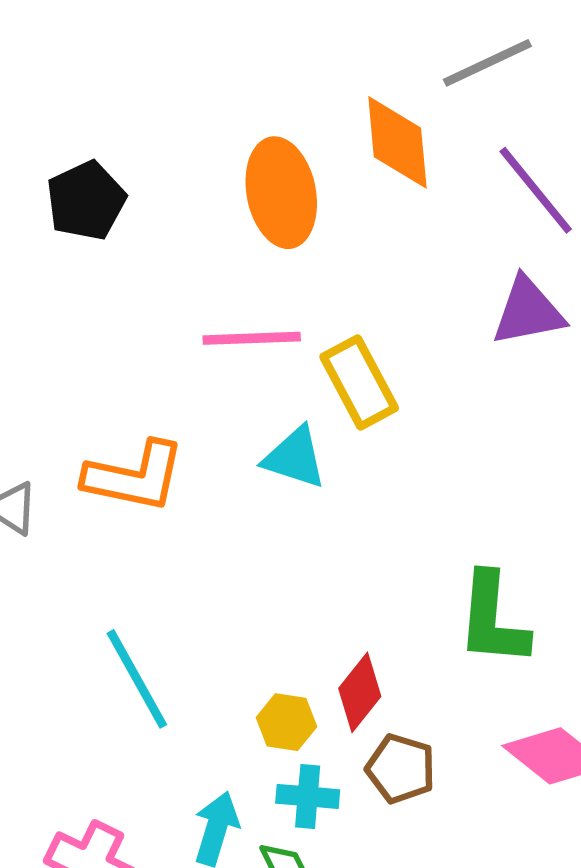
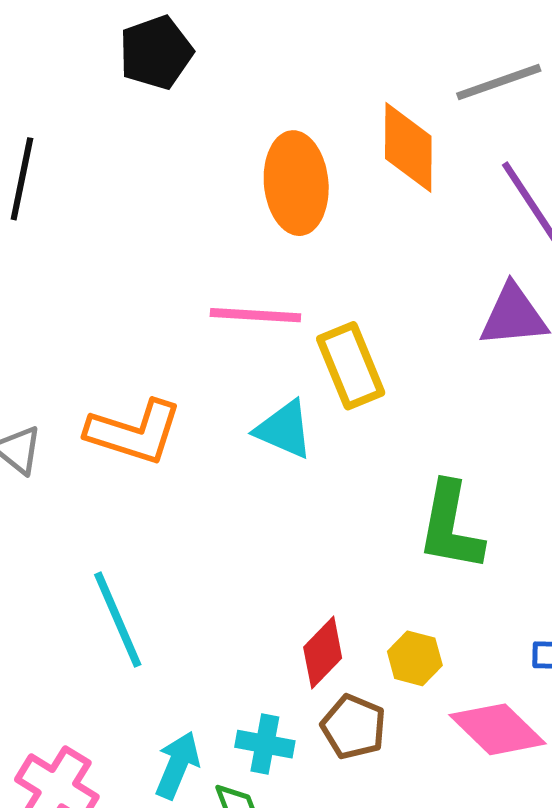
black pentagon: (86, 201) -> (156, 52), moved
green L-shape: (493, 619) -> (451, 526), moved
yellow hexagon: (286, 722) -> (415, 658), moved

